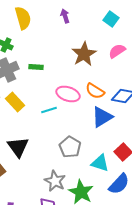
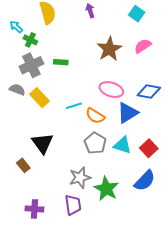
orange semicircle: (95, 91) -> (95, 116), moved
pink ellipse: (68, 94) -> (111, 90), moved
cyan triangle: (100, 163) -> (122, 145), moved
gray star: (55, 181) -> (80, 178), turned 30

